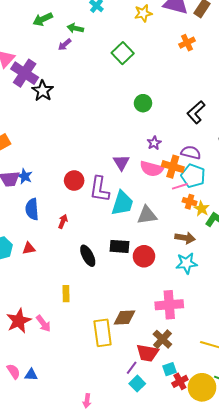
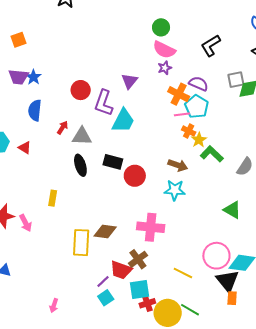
pink semicircle: (152, 169) -> (164, 50), moved
gray triangle: (147, 215) -> (82, 136), moved
red triangle: (29, 248) -> (25, 148), turned 32
cyan square: (170, 369) -> (139, 290), size x1.5

